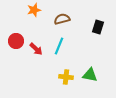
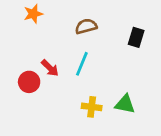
orange star: (34, 10) -> (33, 14), moved
red circle: (16, 41) -> (29, 82), moved

